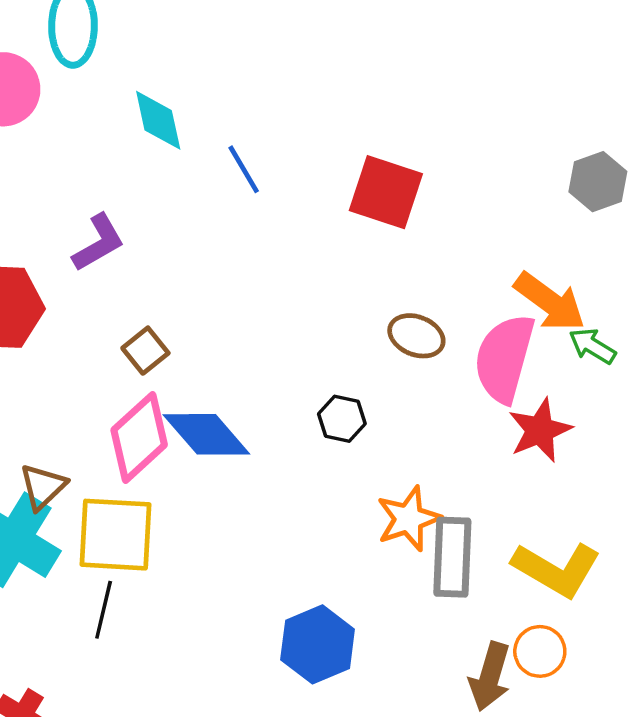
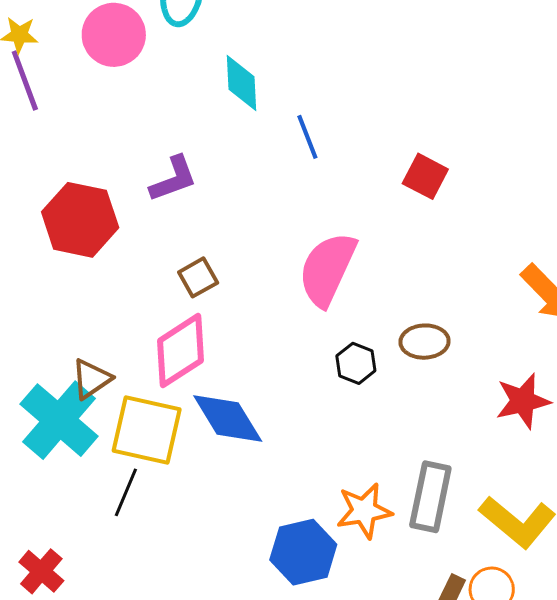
red square: (386, 192) -> (425, 176), size x0.7
brown ellipse: (416, 336) -> (425, 342), moved, turned -33
pink semicircle: (504, 358) -> (327, 269), moved
blue diamond: (206, 434) -> (228, 419), moved
orange star: (409, 519) -> (364, 511), moved

